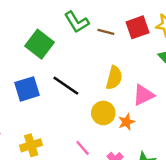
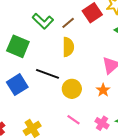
brown line: (106, 32) -> (68, 23), turned -40
yellow semicircle: (114, 78) -> (68, 47), moved
yellow circle: (103, 113) -> (72, 89), moved

